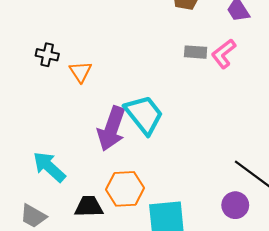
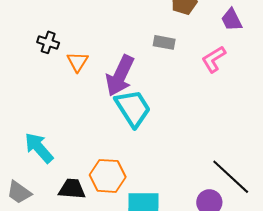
gray rectangle: (196, 52) -> (164, 42), moved
purple arrow: (112, 129) -> (120, 76), moved

